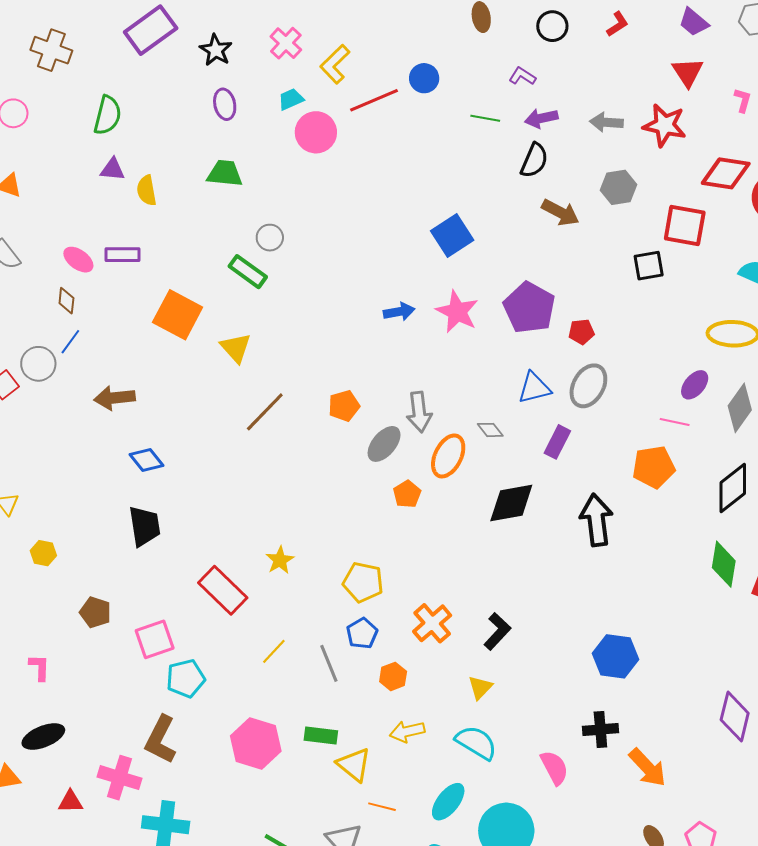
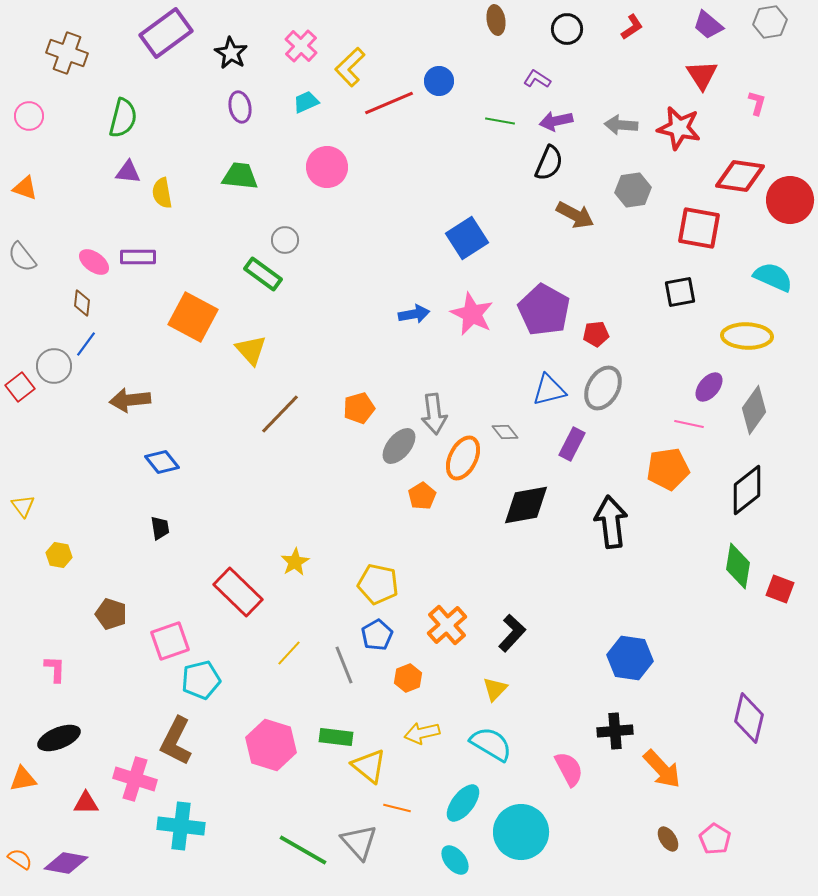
pink circle: (316, 132) -> (327, 167), moved
black square: (649, 266) -> (680, 292), moved
black trapezoid: (145, 526) -> (160, 528), size x0.6

